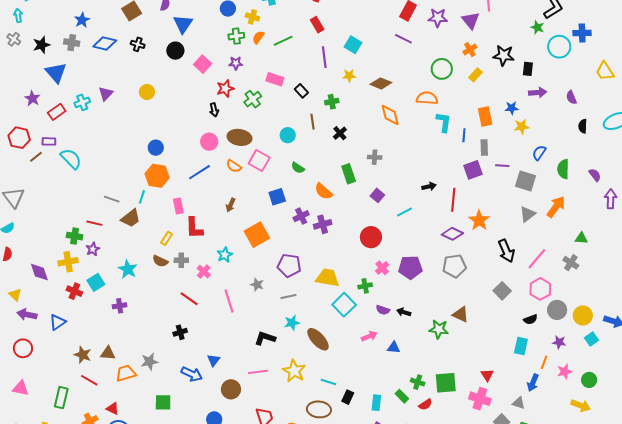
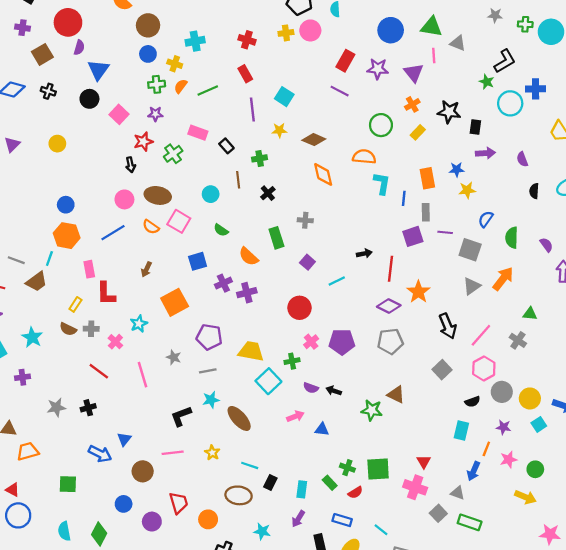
black L-shape: (265, 338) -> (181, 416), turned -40
gray star: (149, 362) -> (56, 407), moved
yellow star: (294, 371) -> (212, 453), size x0.6

